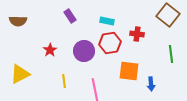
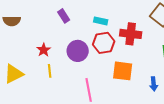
red cross: (137, 34) -> (131, 34), size x1.5
yellow line: (64, 81) -> (50, 71), moved
blue arrow: (151, 84) -> (154, 84), moved

